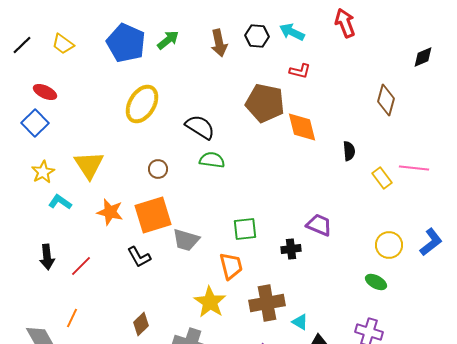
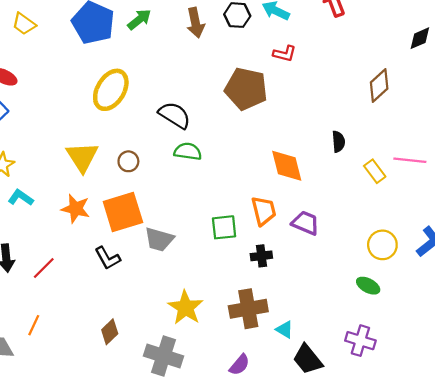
brown diamond: (386, 100) -> (379, 85), turned 32
orange diamond: (302, 127) -> (287, 166), moved
yellow triangle: (89, 165) -> (82, 157), moved
black cross: (291, 249) -> (261, 256), moved
orange trapezoid: (231, 266) -> (264, 211), moved

